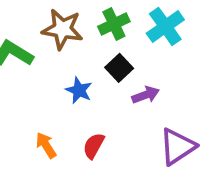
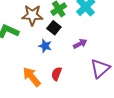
black square: (119, 68) -> (54, 28), moved
orange arrow: (46, 145) -> (32, 77), size x1.5

